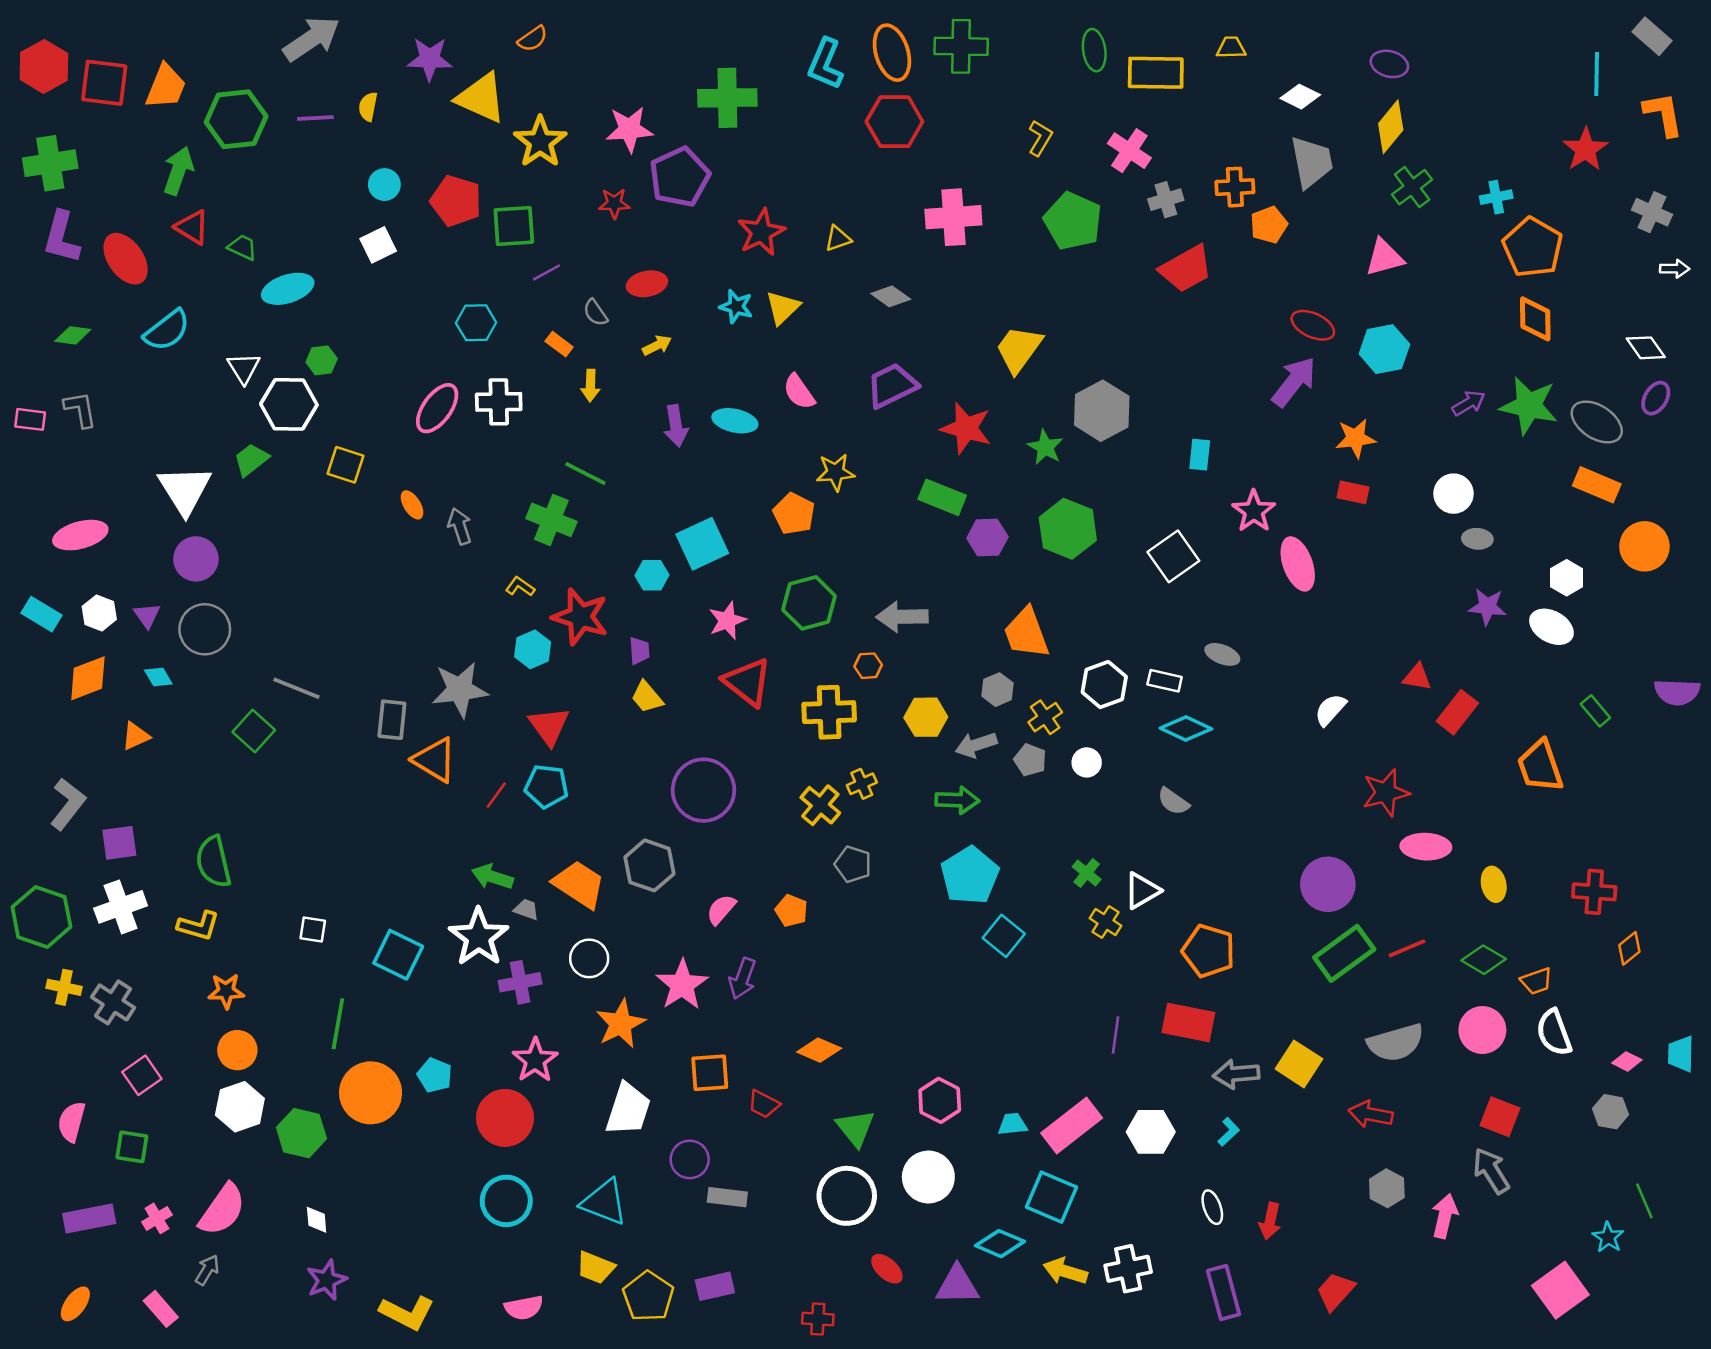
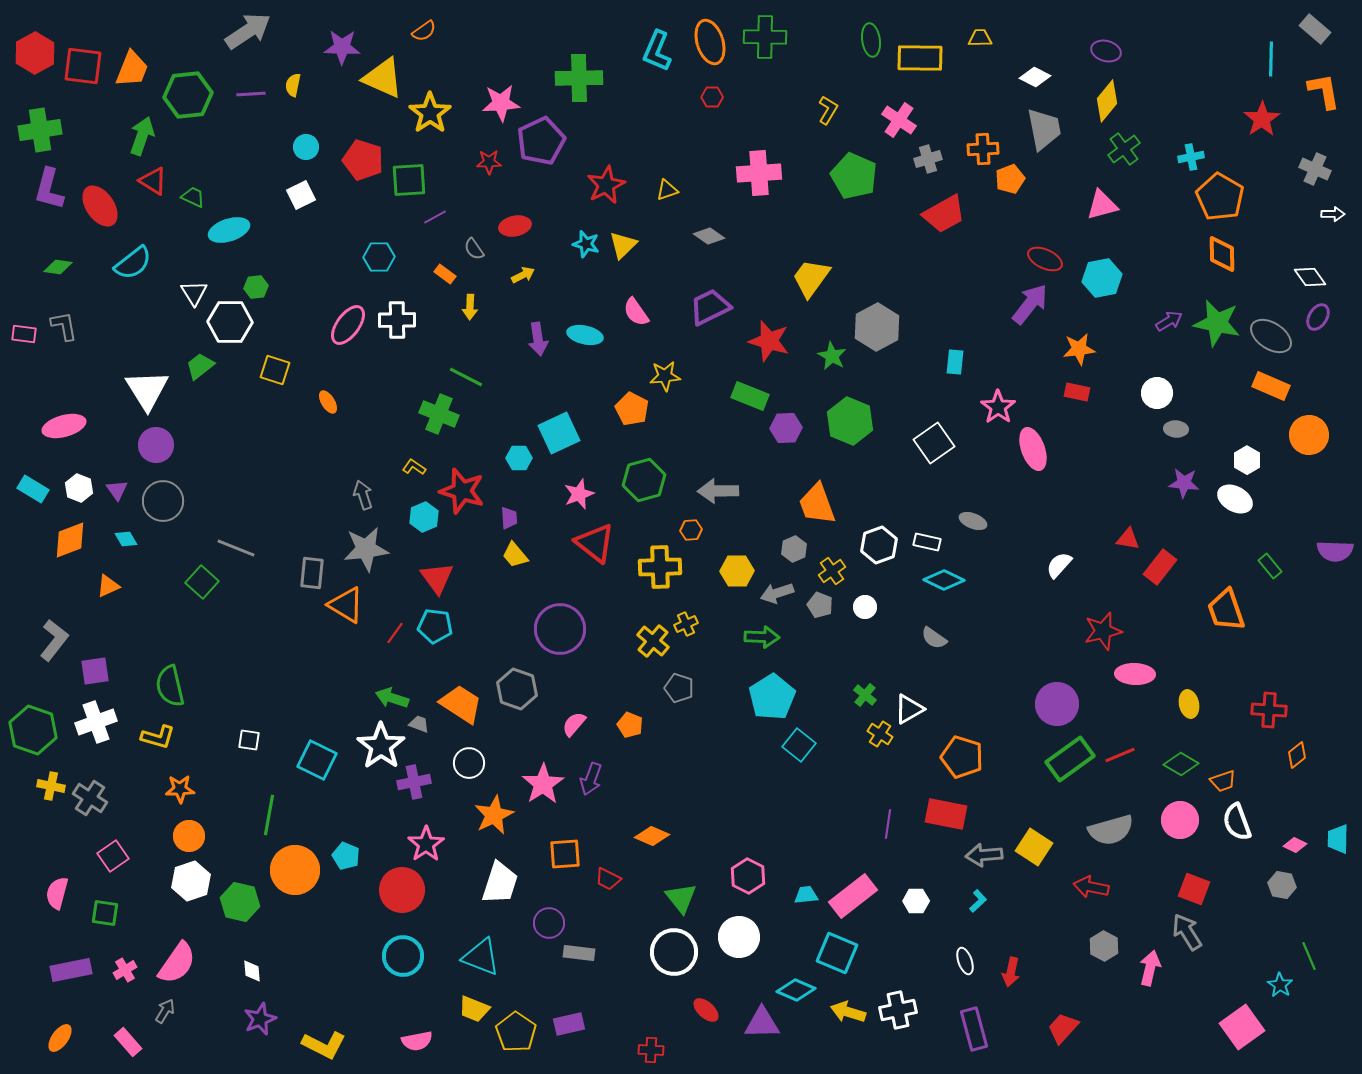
red hexagon: (894, 122) -> (712, 97), size x0.5
gray arrow: (460, 526) -> (363, 495), moved
white hexagon: (1151, 1132) -> (916, 901), size x0.7

